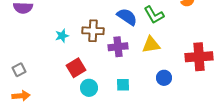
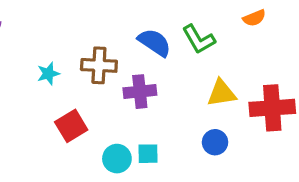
yellow triangle: (151, 45) -> (222, 93), moved
cyan circle: (89, 88) -> (117, 159), moved

